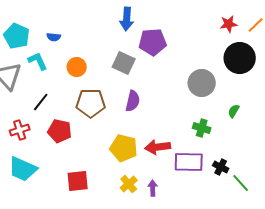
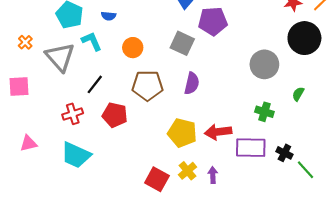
red square: (78, 181) -> (157, 179), moved, turned 35

